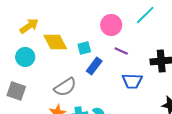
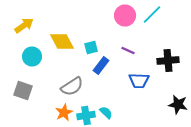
pink circle: (111, 25) -> (125, 16), moved
yellow arrow: (29, 26) -> (24, 26), moved

